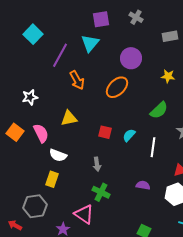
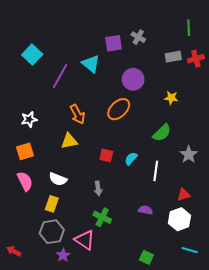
purple square: (101, 19) -> (114, 43), moved
cyan triangle: (90, 43) -> (91, 64), turned -30
orange arrow: (77, 80) -> (77, 114), moved
orange square: (15, 132) -> (25, 151), moved, turned 36
pink semicircle: (41, 133) -> (25, 181), moved
gray hexagon: (35, 206) -> (52, 232), moved

